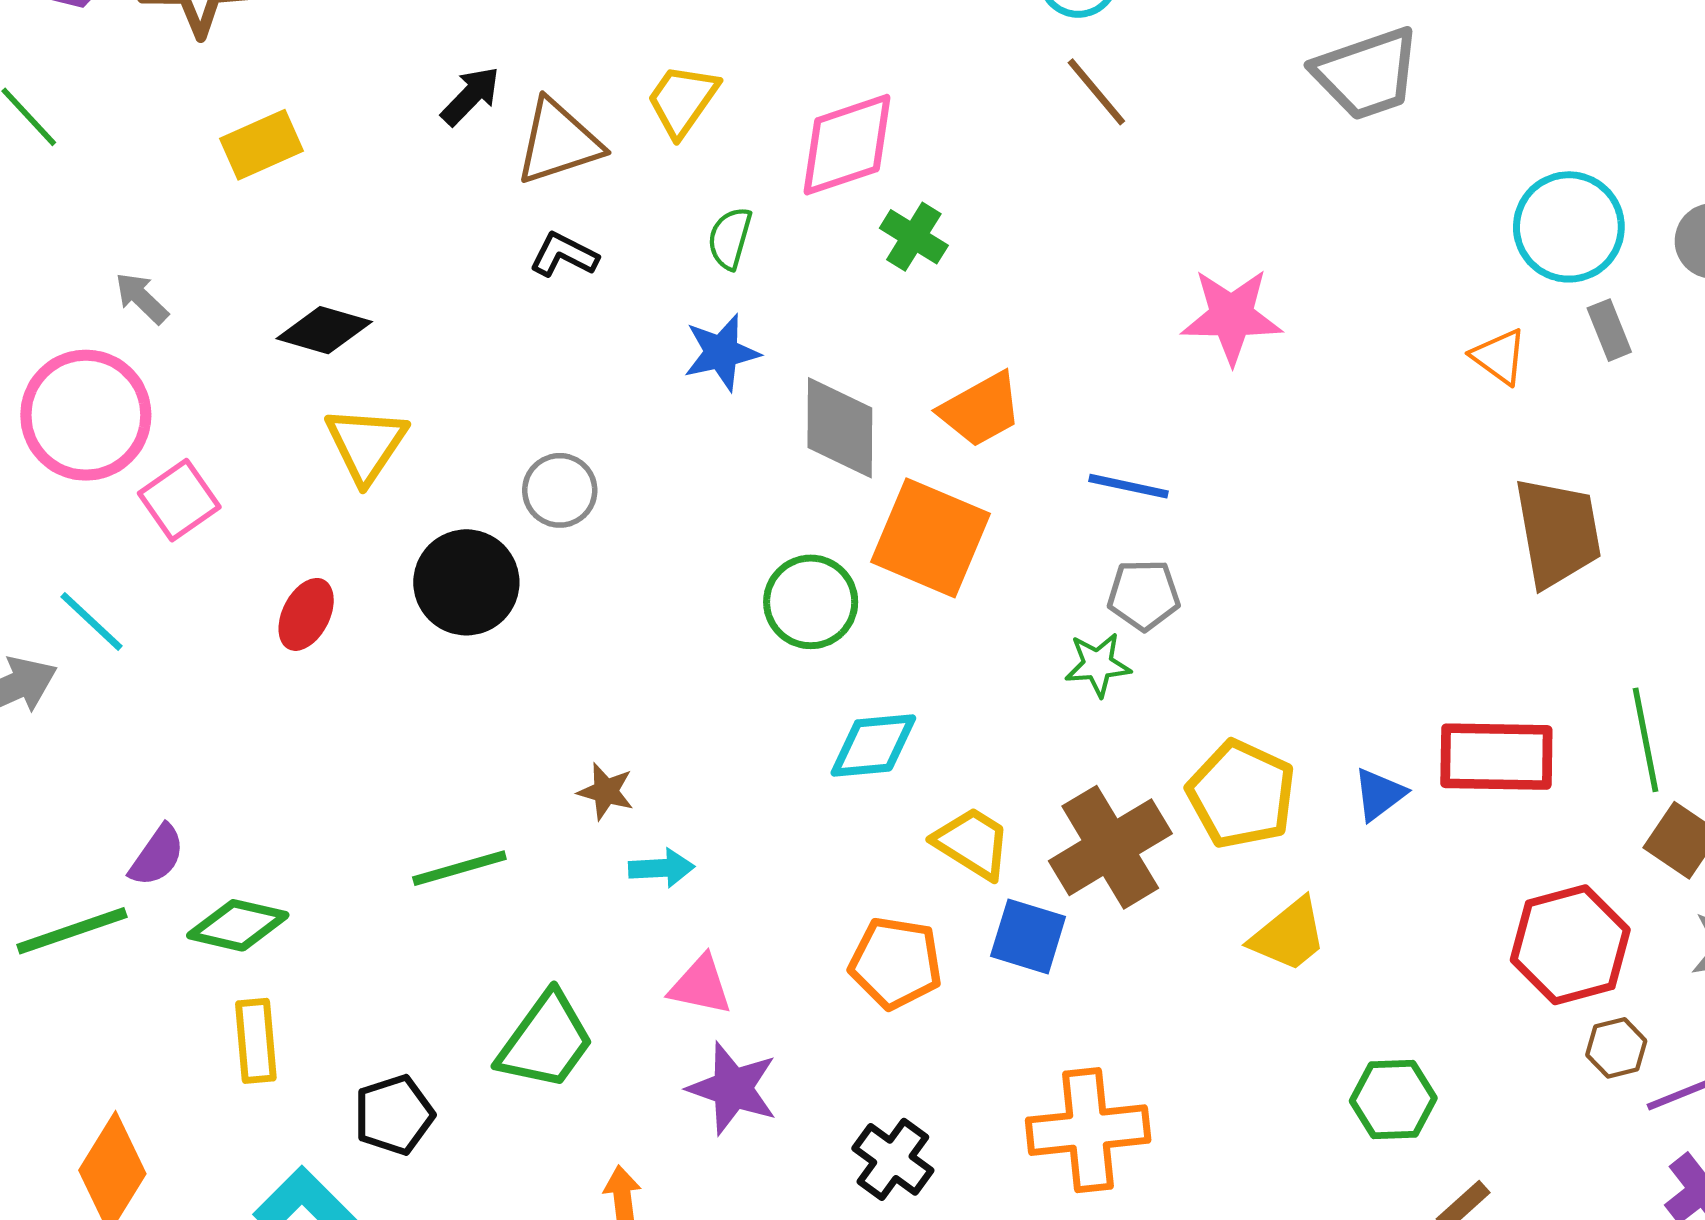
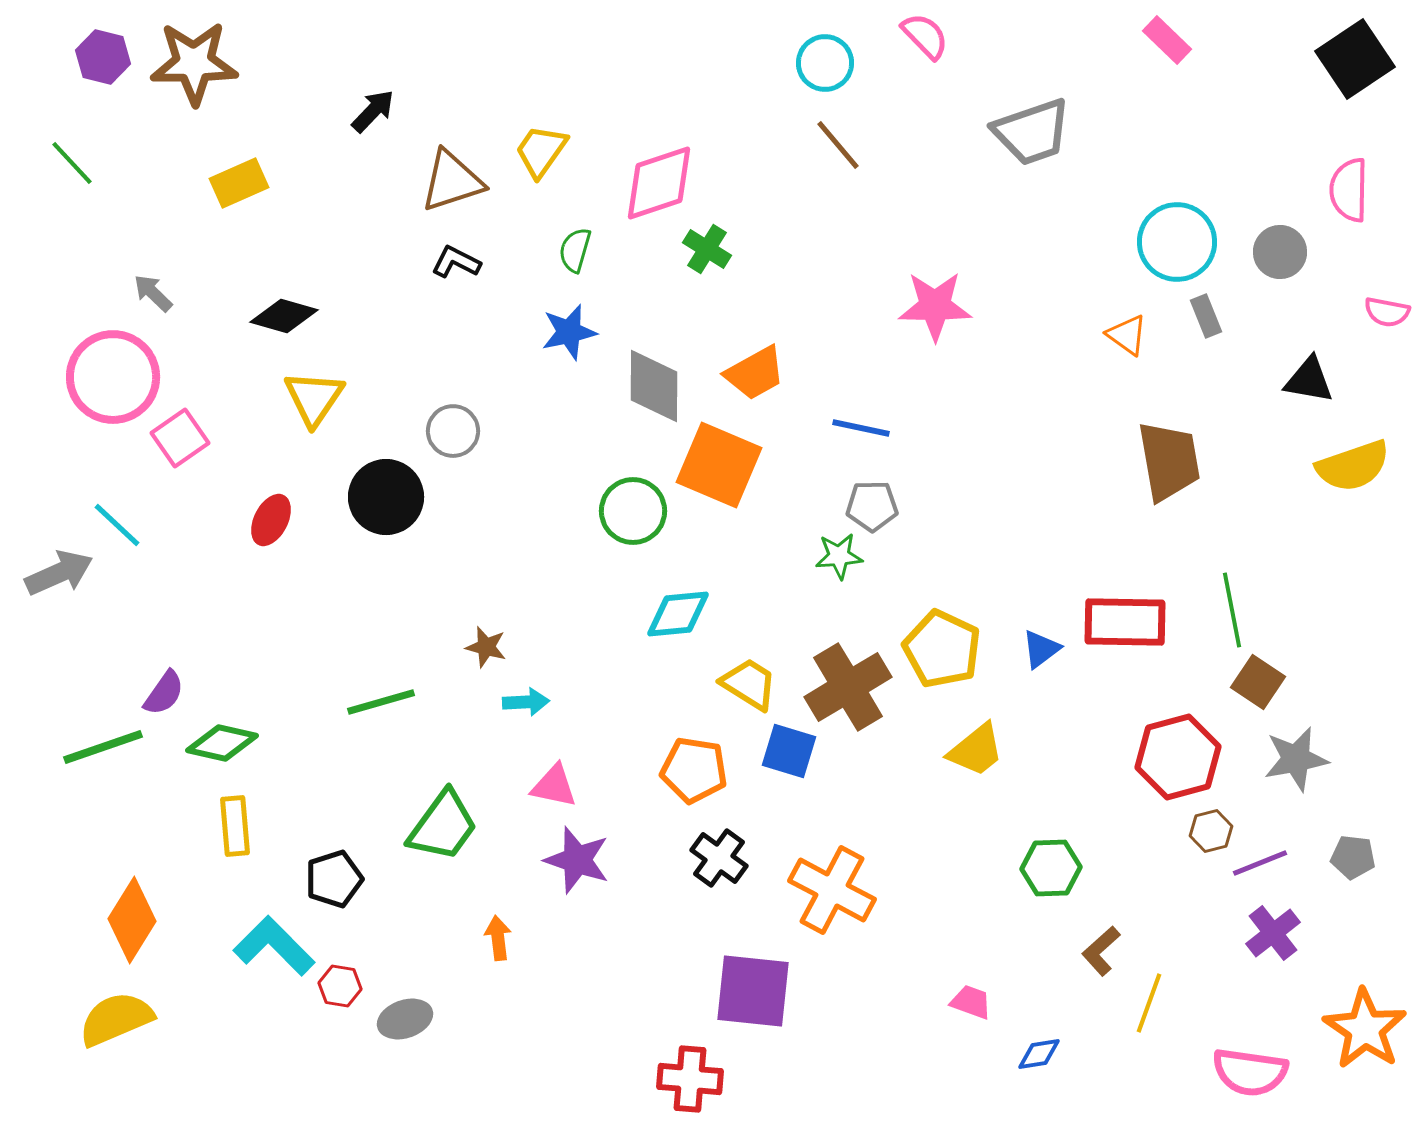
black arrow: (471, 96) -> (373, 111), moved
orange cross: (1088, 1130) -> (832, 890), turned 34
black cross: (893, 1159) -> (719, 858), moved

